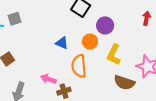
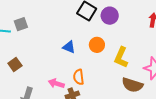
purple circle: (105, 25) -> (110, 16), moved
orange semicircle: (79, 66) -> (79, 77), moved, size x0.7

